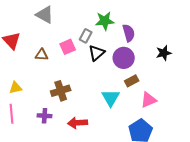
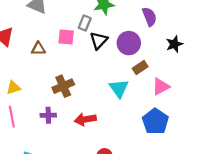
purple semicircle: (129, 33) -> (149, 17), moved
pink square: (68, 47) -> (66, 37), turned 35
black star: (164, 53) -> (174, 44), moved

